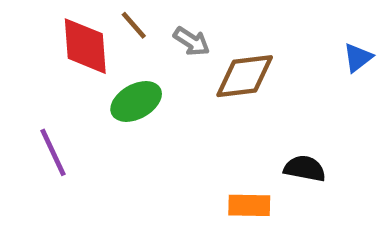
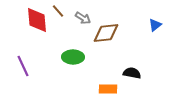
green ellipse: (136, 101) -> (73, 57), moved, turned 30

